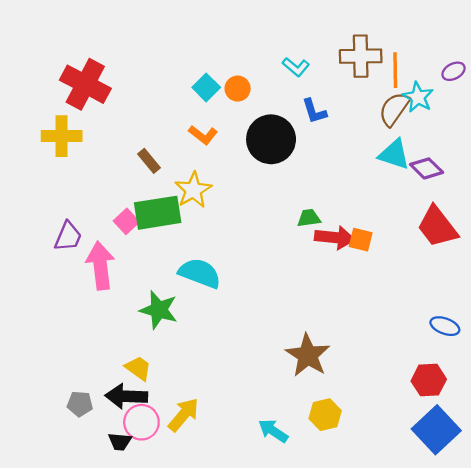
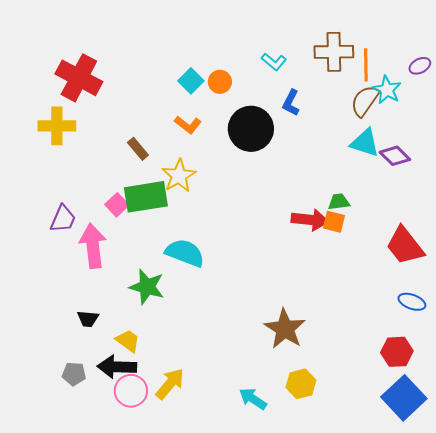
blue L-shape: (314, 111) -> (291, 103), turned 44
green trapezoid: (309, 218) -> (339, 202), moved
red trapezoid: (437, 227) -> (405, 246), moved
black trapezoid: (120, 442) -> (88, 319), moved

